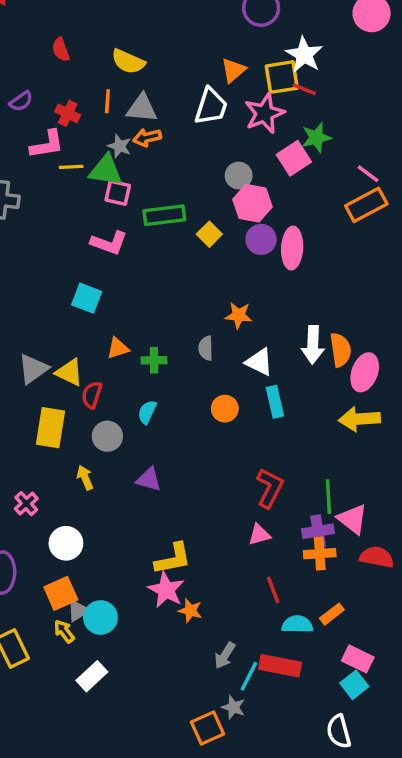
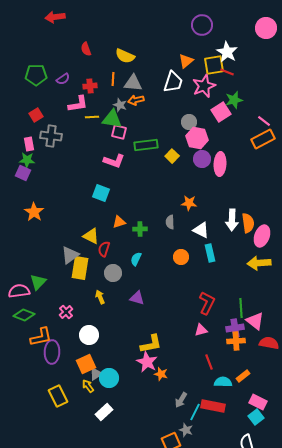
red cross: (68, 113) -> (90, 86), turned -32
gray triangle: (33, 369) -> (70, 255), moved

